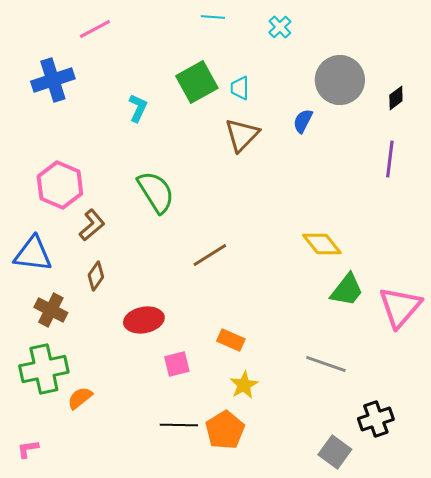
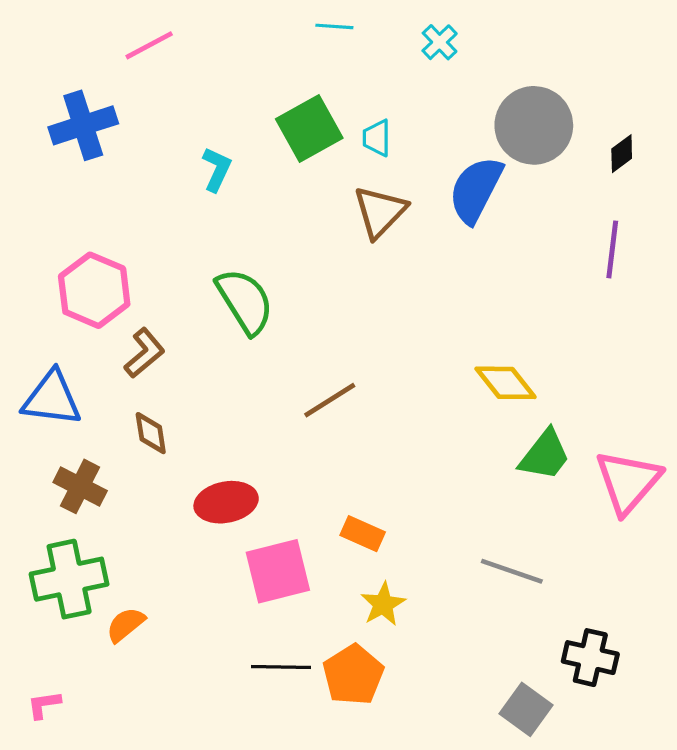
blue semicircle: (303, 121) -> (476, 190), size x1.8
brown diamond: (96, 276) -> (151, 433), turned -44
pink square: (177, 364) -> (278, 571), size x1.6
black cross: (376, 419) -> (590, 658), turned 32

